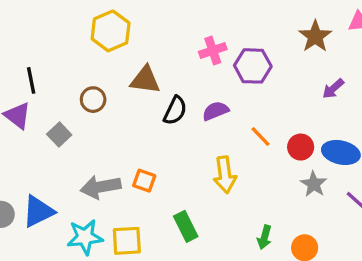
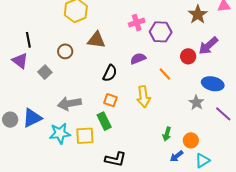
purple arrow: (333, 89) -> (208, 46), size x1.5
black semicircle: (175, 110) -> (110, 73), moved
red circle: (301, 147) -> (188, 56), moved
orange square: (144, 181) -> (110, 100), moved
green rectangle: (186, 226) -> (104, 121), moved

